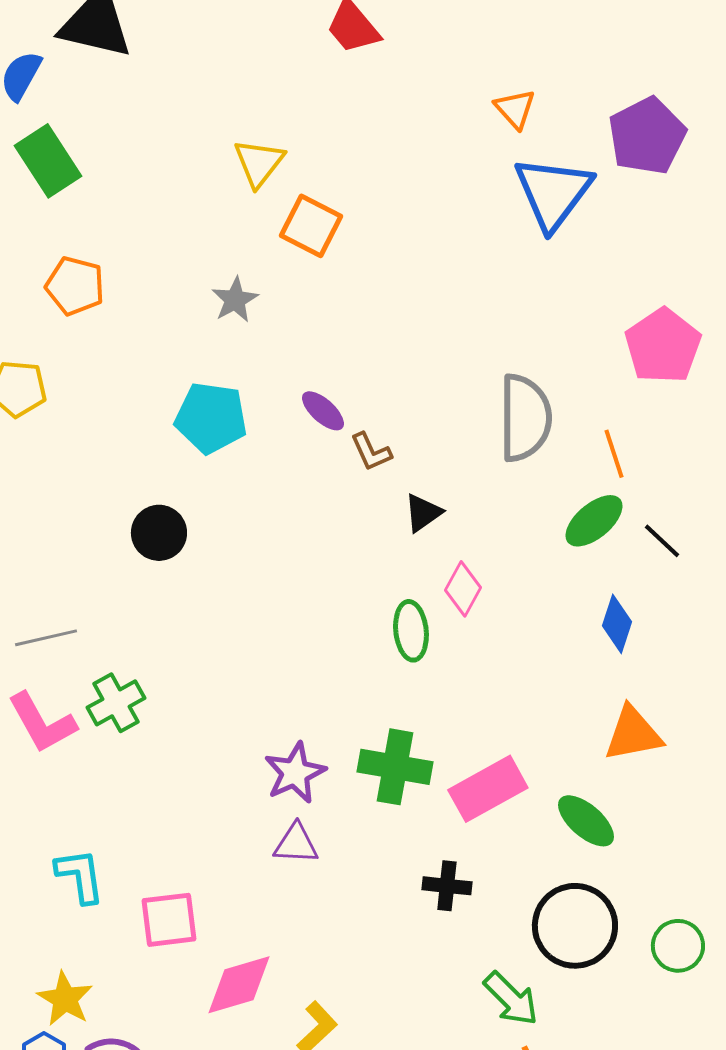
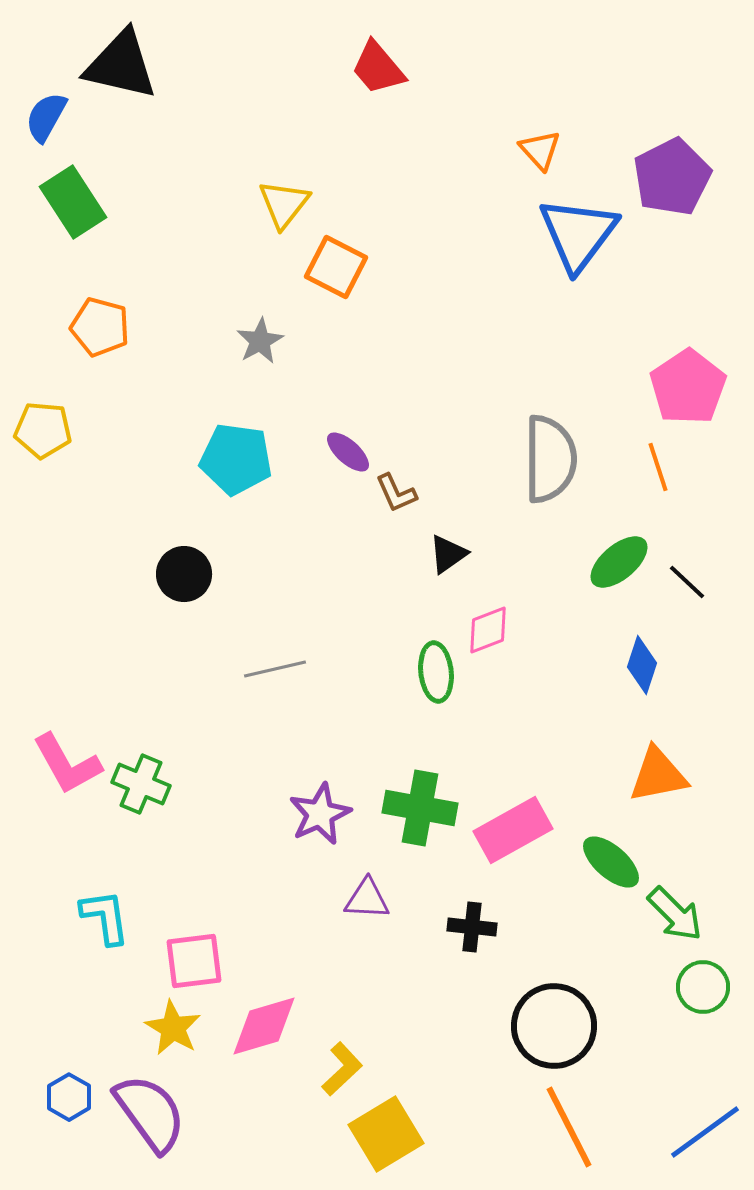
orange line: (614, 454) -> (658, 467), moved
pink diamond: (463, 589) -> (488, 630), turned 40
gray line: (46, 638) -> (275, 669), moved
green cross: (116, 703) -> (141, 784), moved, turned -38
purple triangle: (296, 844) -> (367, 899), moved
black circle: (575, 926) -> (554, 1026), moved
yellow star: (65, 999) -> (173, 1028), moved
green arrow: (511, 999) -> (675, 914), moved

